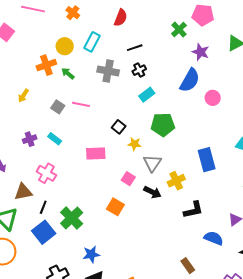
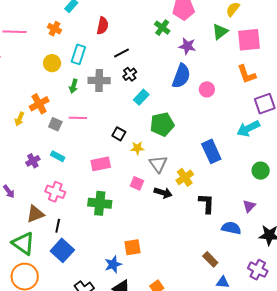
orange cross: (46, 65) -> (39, 104), moved
green arrow: (68, 73) -> (74, 86), moved, turned -104
orange square: (115, 207) -> (133, 247), moved, turned -30
black L-shape: (193, 210) -> (207, 203), turned -65
green cross: (72, 218) -> (100, 203), moved, turned -30

